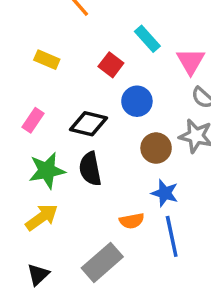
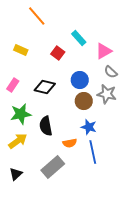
pink triangle: (191, 61) -> (104, 51), turned 30
blue circle: (137, 101) -> (80, 80), moved
black semicircle: (90, 169) -> (46, 126), moved

